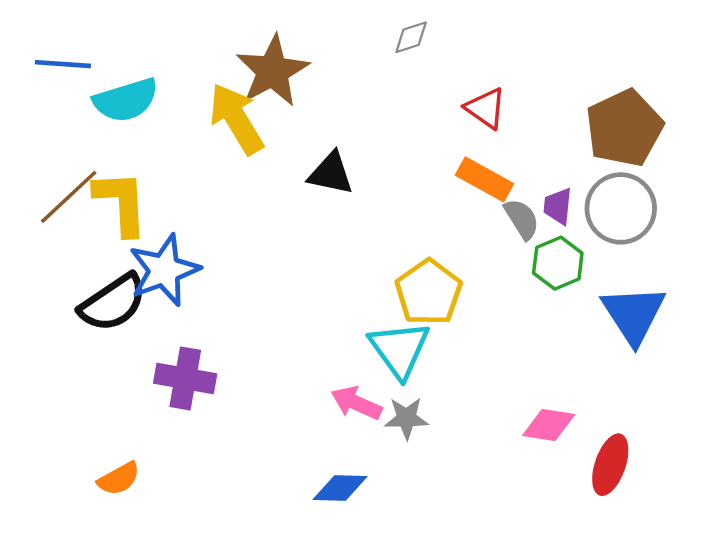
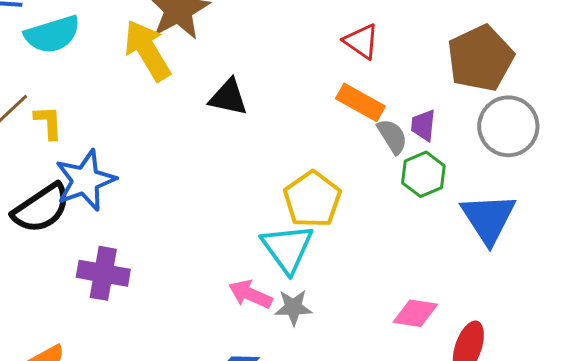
yellow L-shape: (121, 203) -> (48, 122), size x0.6
gray circle: (621, 208) -> (508, 126), moved

